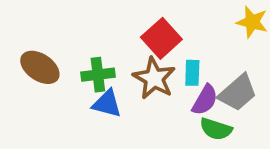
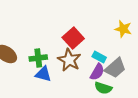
cyan rectangle: (192, 73) -> (99, 57), moved, turned -64

